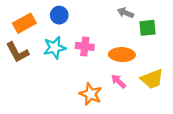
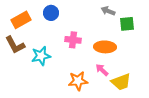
cyan star: (55, 48) -> (41, 56), moved
yellow trapezoid: (152, 79) -> (121, 82), moved
orange star: (91, 94) -> (78, 81), turned -30

